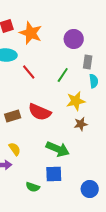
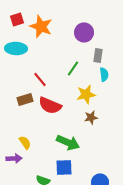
red line: (29, 72) -> (40, 79), moved
brown rectangle: (13, 116) -> (25, 99), moved

